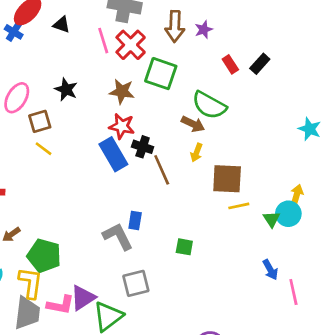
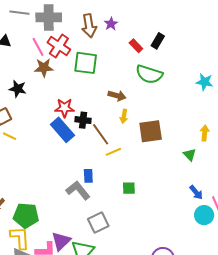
brown star: (122, 92) -> (44, 68), moved
green semicircle: (209, 105) -> (149, 74), moved
yellow line: (239, 206) -> (113, 152), moved
cyan circle: (288, 214) -> (204, 215), moved

